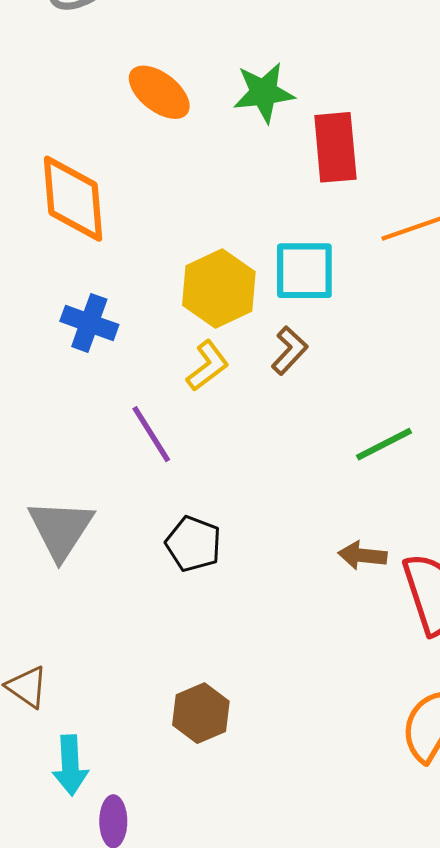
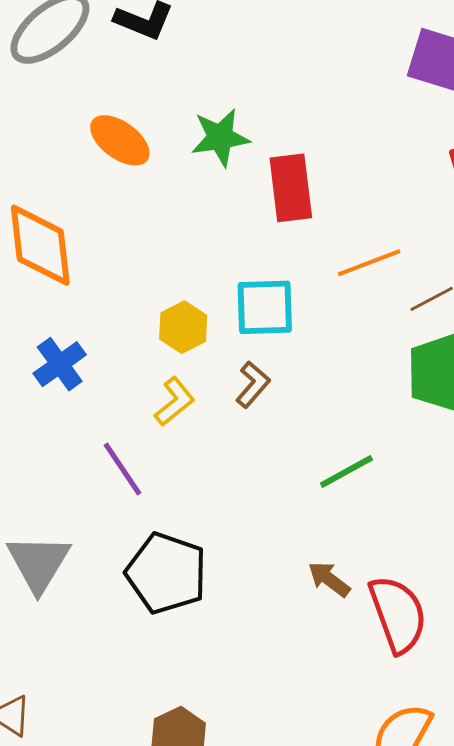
yellow hexagon: (219, 289) -> (183, 327), size x0.7
blue cross: (89, 323) -> (60, 364), turned 36
black pentagon: (193, 544) -> (166, 573), size x1.5
brown arrow: (362, 555) -> (329, 579), turned 33

